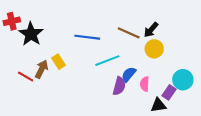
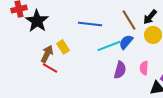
brown line: (129, 33) -> (129, 20), turned 35
blue semicircle: (129, 74) -> (126, 42), moved
red line: (26, 77) -> (50, 68), moved

